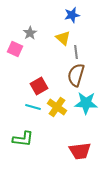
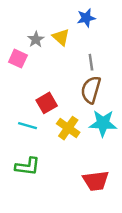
yellow triangle: (63, 38) -> (61, 37), moved
cyan line: (33, 107) -> (27, 126), moved

